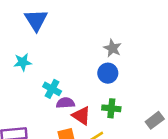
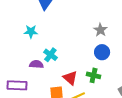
blue circle: (108, 73) -> (102, 52), moved
purple semicircle: (65, 103) -> (36, 64), moved

